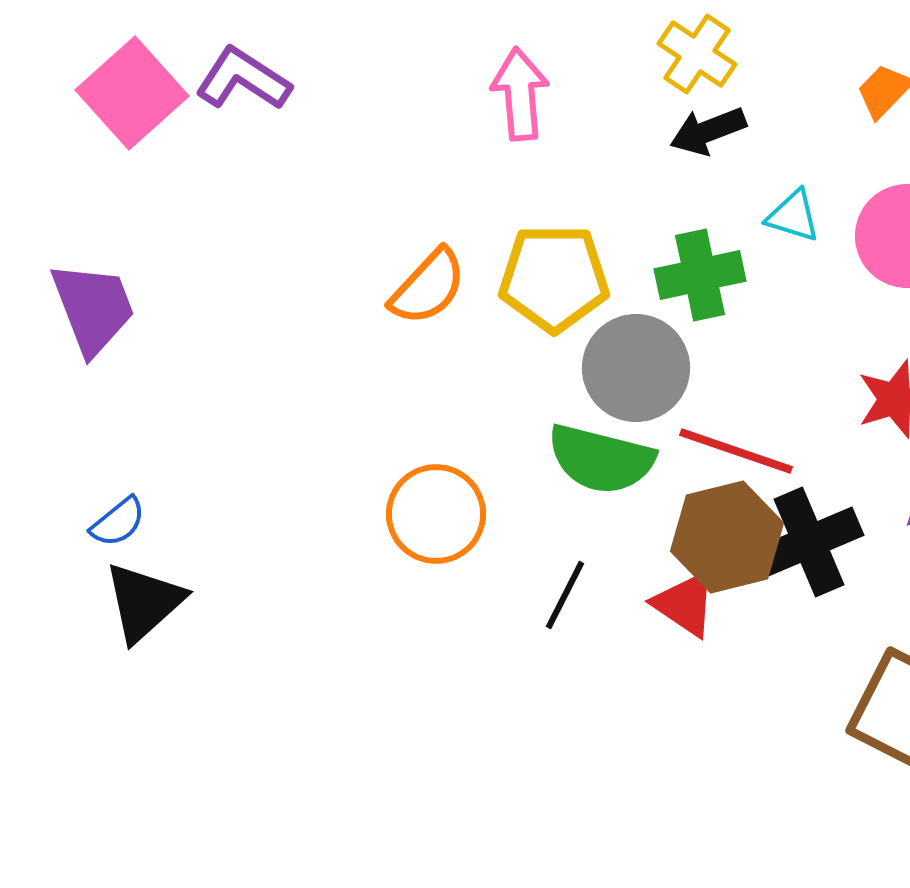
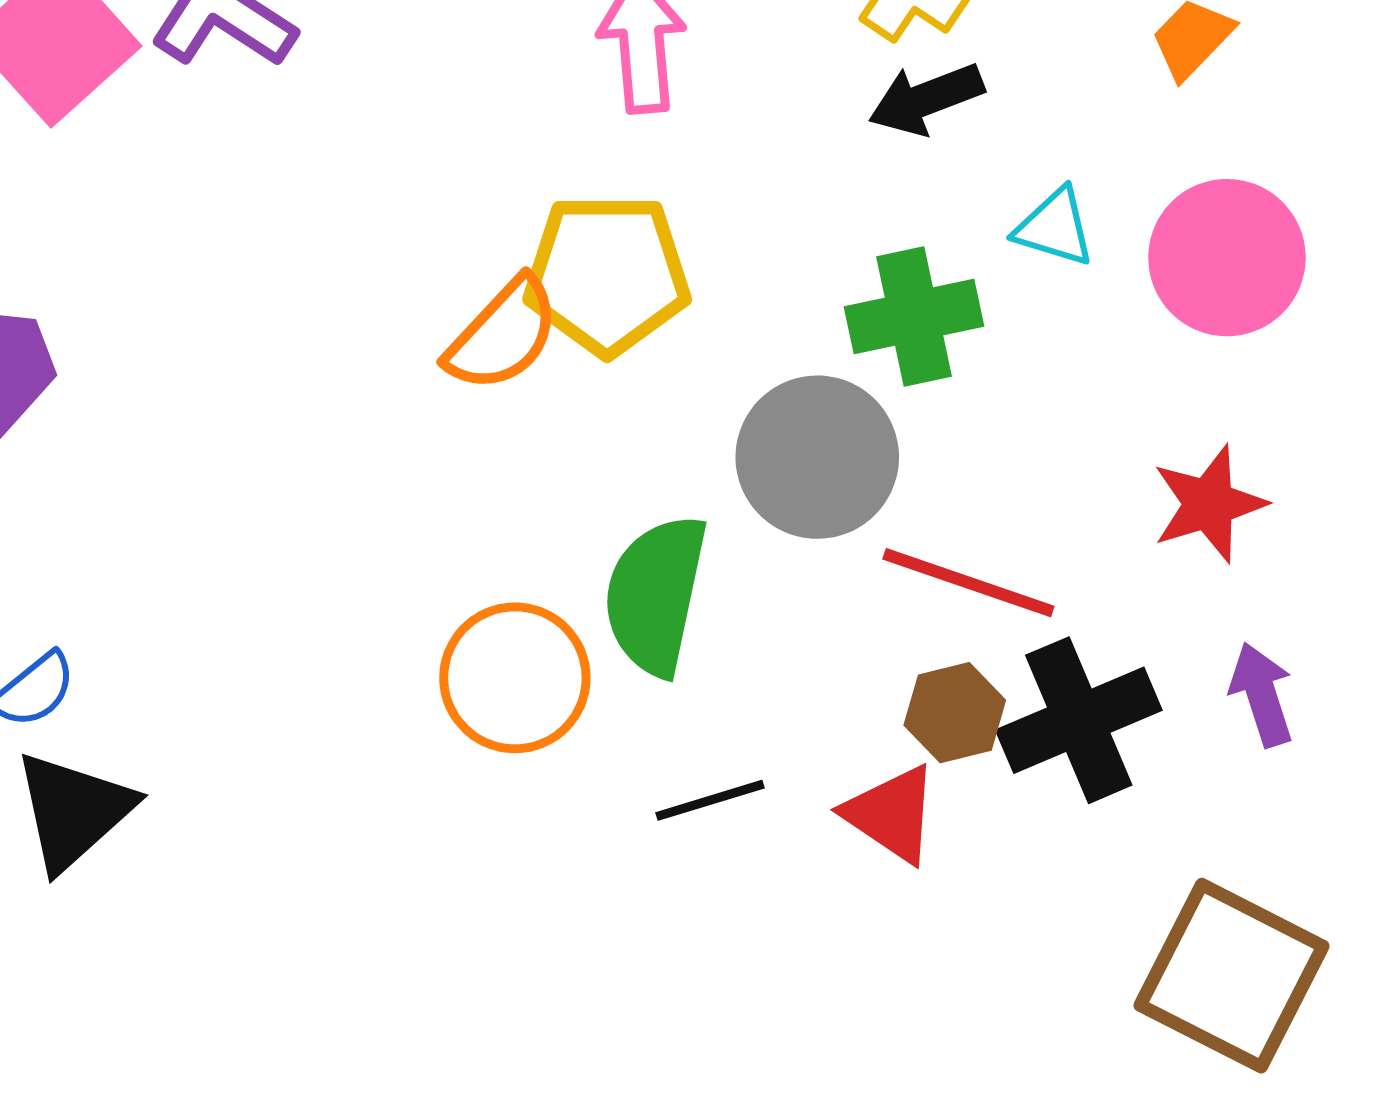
yellow pentagon: (554, 278) -> (607, 274), moved
green semicircle: (601, 459) -> (656, 595), moved, turned 88
brown hexagon: (727, 537) -> (955, 713), size x0.6
black line: (565, 595) -> (710, 800), turned 46

